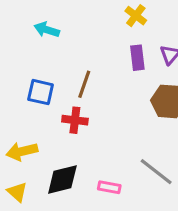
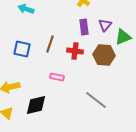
red cross: (75, 120) -> (75, 51), moved
pink rectangle: (109, 187) -> (57, 77), moved

